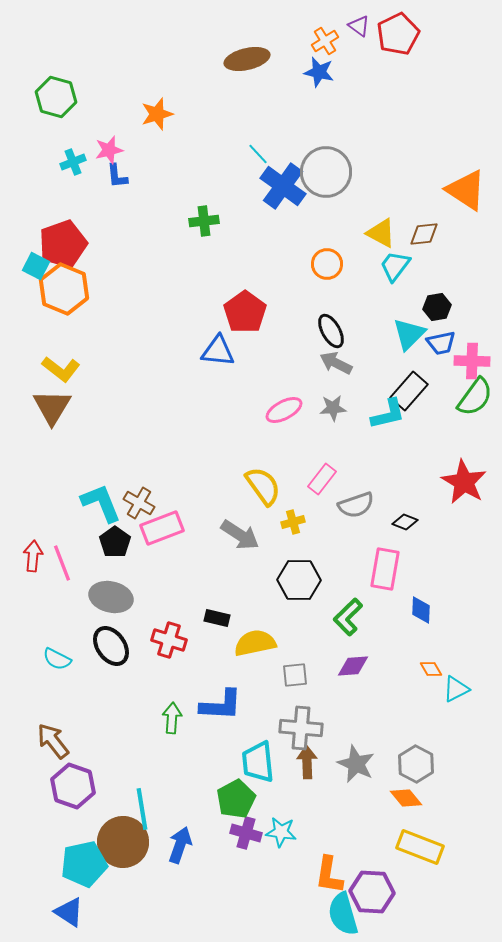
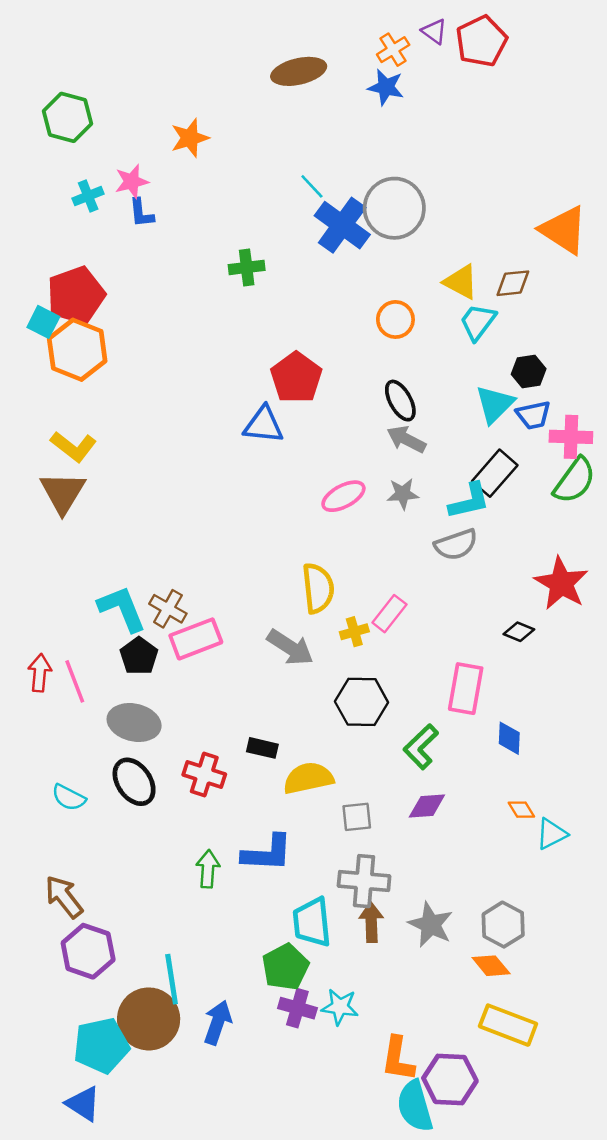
pink rectangle: (322, 479) -> (389, 614), moved
yellow semicircle: (263, 486) -> (318, 588), turned 30
gray semicircle: (356, 505) -> (456, 545), moved
black diamond: (405, 522) -> (519, 632), moved

